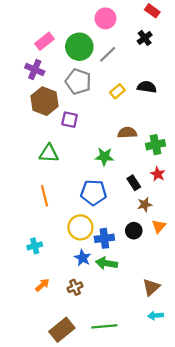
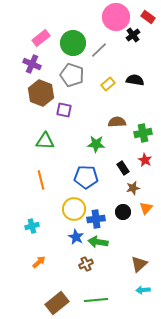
red rectangle: (152, 11) -> (148, 17), moved
pink circle: (105, 18) -> (116, 17), moved, size x1.4
brown cross: (75, 287) -> (86, 264), moved

